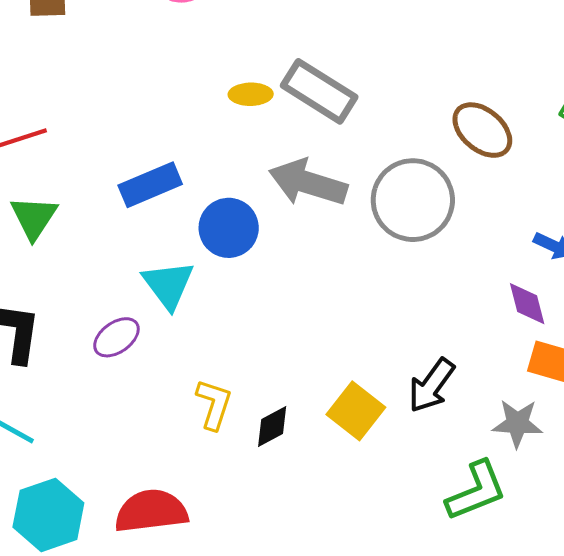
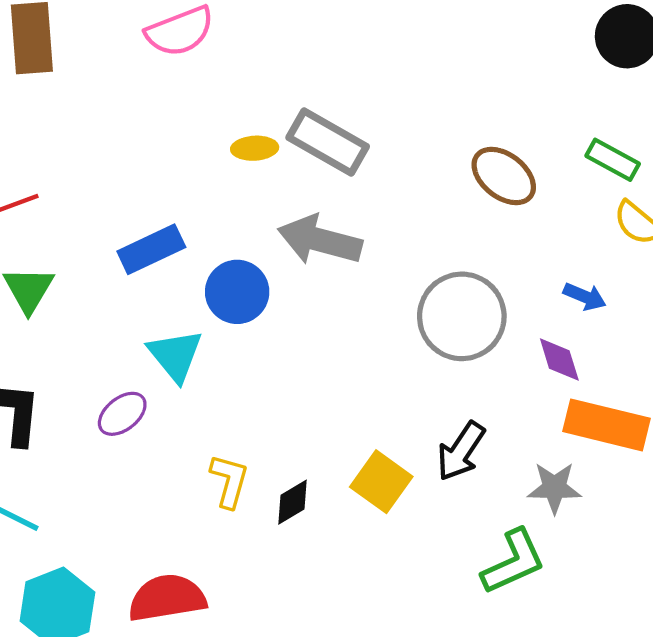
gray circle: (413, 200) -> (462, 316), moved

